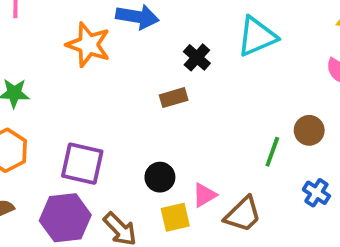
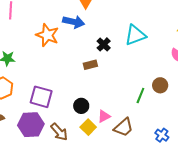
blue cross: (316, 193) -> (162, 135), moved
yellow square: (175, 217) -> (88, 127), turned -35

